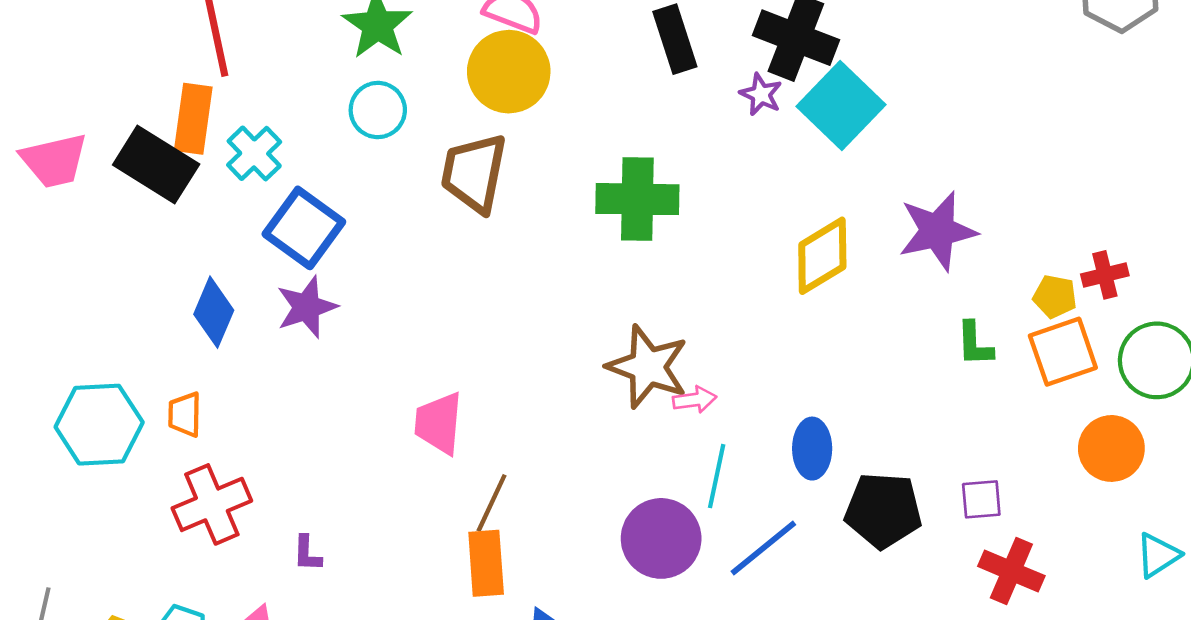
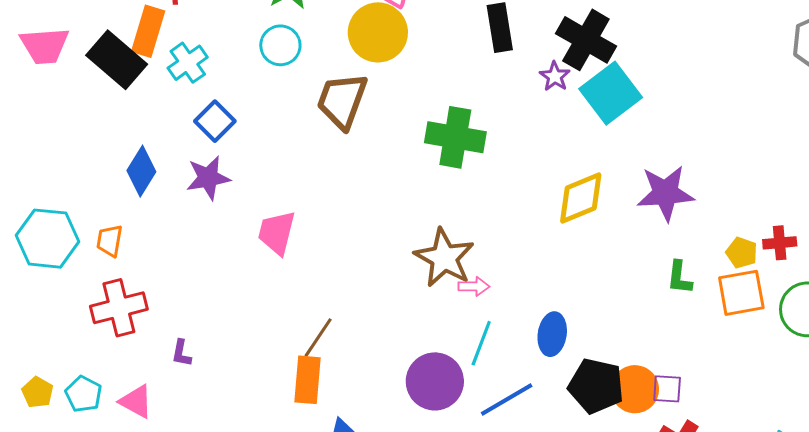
blue square: (304, 228) -> (215, 121), size x0.7
pink trapezoid: (439, 423) -> (277, 233), moved
orange circle: (1111, 448) -> (635, 389), moved

